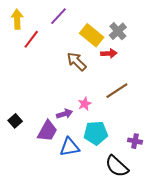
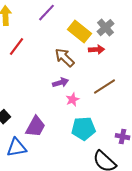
red line: (31, 39) -> (16, 47), moved
purple arrow: (64, 114) -> (60, 83), moved
blue triangle: (70, 147) -> (16, 148), moved

